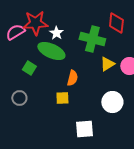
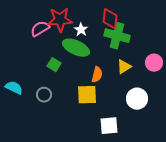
red diamond: (116, 23) -> (110, 19), moved
yellow triangle: (107, 64) -> (124, 67), moved
yellow square: (62, 98) -> (87, 95), size x1.5

